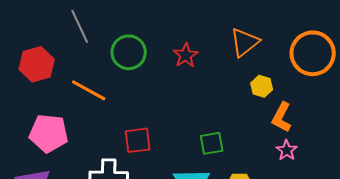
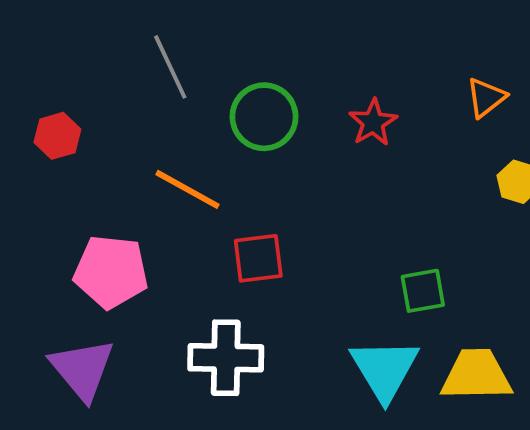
orange triangle: (245, 42) -> (486, 98), size x0.7
red hexagon: (37, 64) -> (57, 136), moved, size x0.7
red square: (138, 140) -> (258, 258), moved

